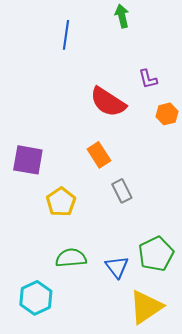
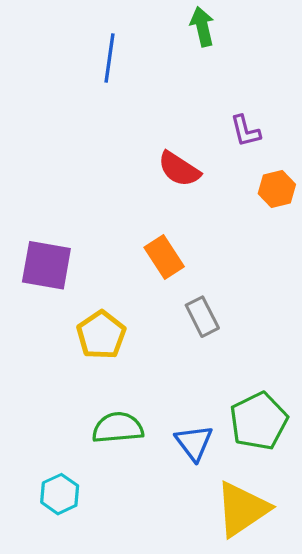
red semicircle: (108, 102) -> (179, 169), size x0.7
cyan hexagon: (36, 298) -> (60, 494), size x0.7

